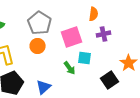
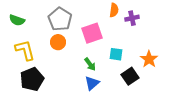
purple cross: (104, 34) -> (132, 18), moved
cyan square: (85, 58) -> (116, 54), moved
blue triangle: (44, 87) -> (92, 83), moved

